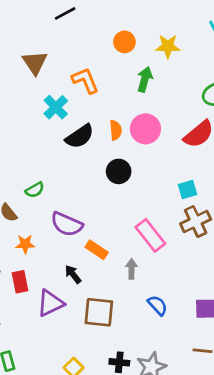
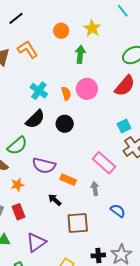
yellow star: (168, 46) -> (92, 28), turned -30
orange L-shape: (85, 80) -> (28, 49), moved
cyan cross: (56, 107) -> (39, 91), moved
black semicircle: (80, 136) -> (35, 119), moved
black circle: (119, 171) -> (65, 124), moved
green semicircle: (35, 190) -> (17, 146), size x1.5
purple triangle: (50, 303) -> (36, 242), moved

